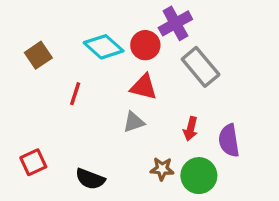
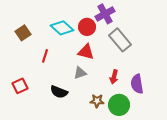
red square: (33, 162) -> (20, 86), moved
black semicircle: (90, 179) -> (59, 92), moved

